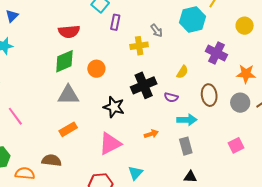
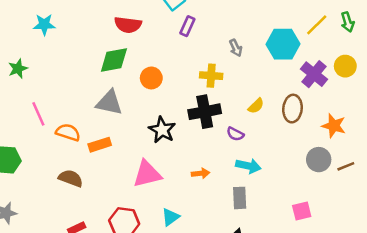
yellow cross: (139, 46) -> (211, 76), moved
purple cross: (216, 53) -> (314, 74), moved
brown ellipse: (209, 95) -> (293, 109), moved
orange semicircle: (25, 173) -> (68, 132), moved

